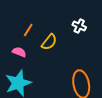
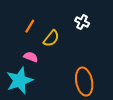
pink semicircle: (19, 52) -> (31, 57), moved

